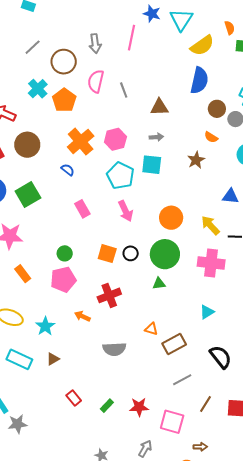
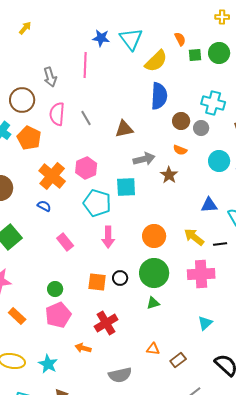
gray arrow: (156, 137) -> (144, 159), moved, size x1.5
pink arrow: (126, 211) -> (108, 237), turned 35
brown rectangle: (174, 344) -> (178, 360), size x0.7

